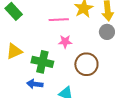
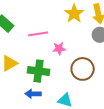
pink line: (59, 20) -> (38, 34), moved

